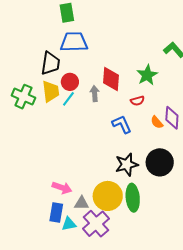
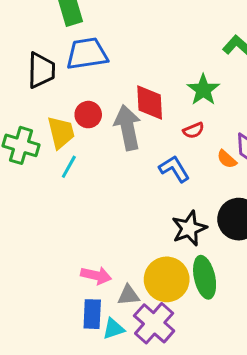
black trapezoid: (50, 63) -> (41, 70), moved
gray arrow: (95, 94) -> (128, 128), size x1.8
cyan line: (68, 99) -> (69, 167), moved

